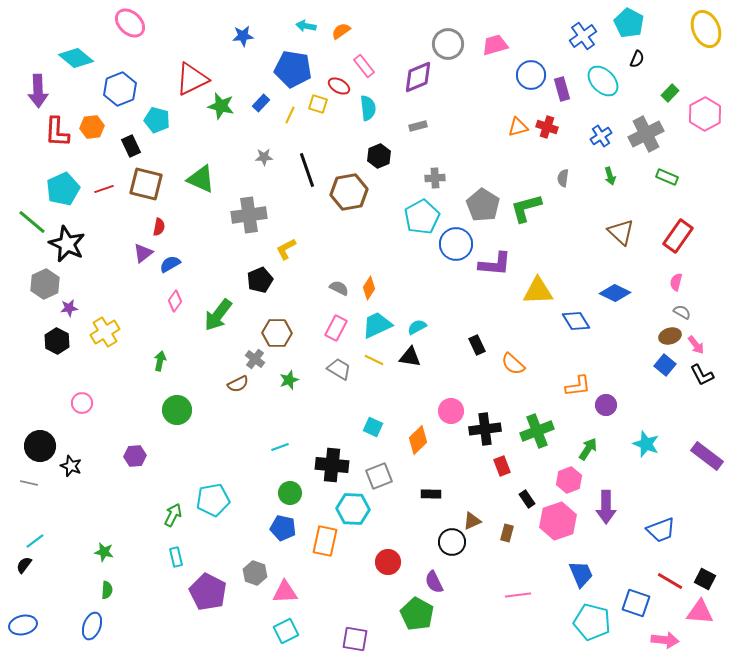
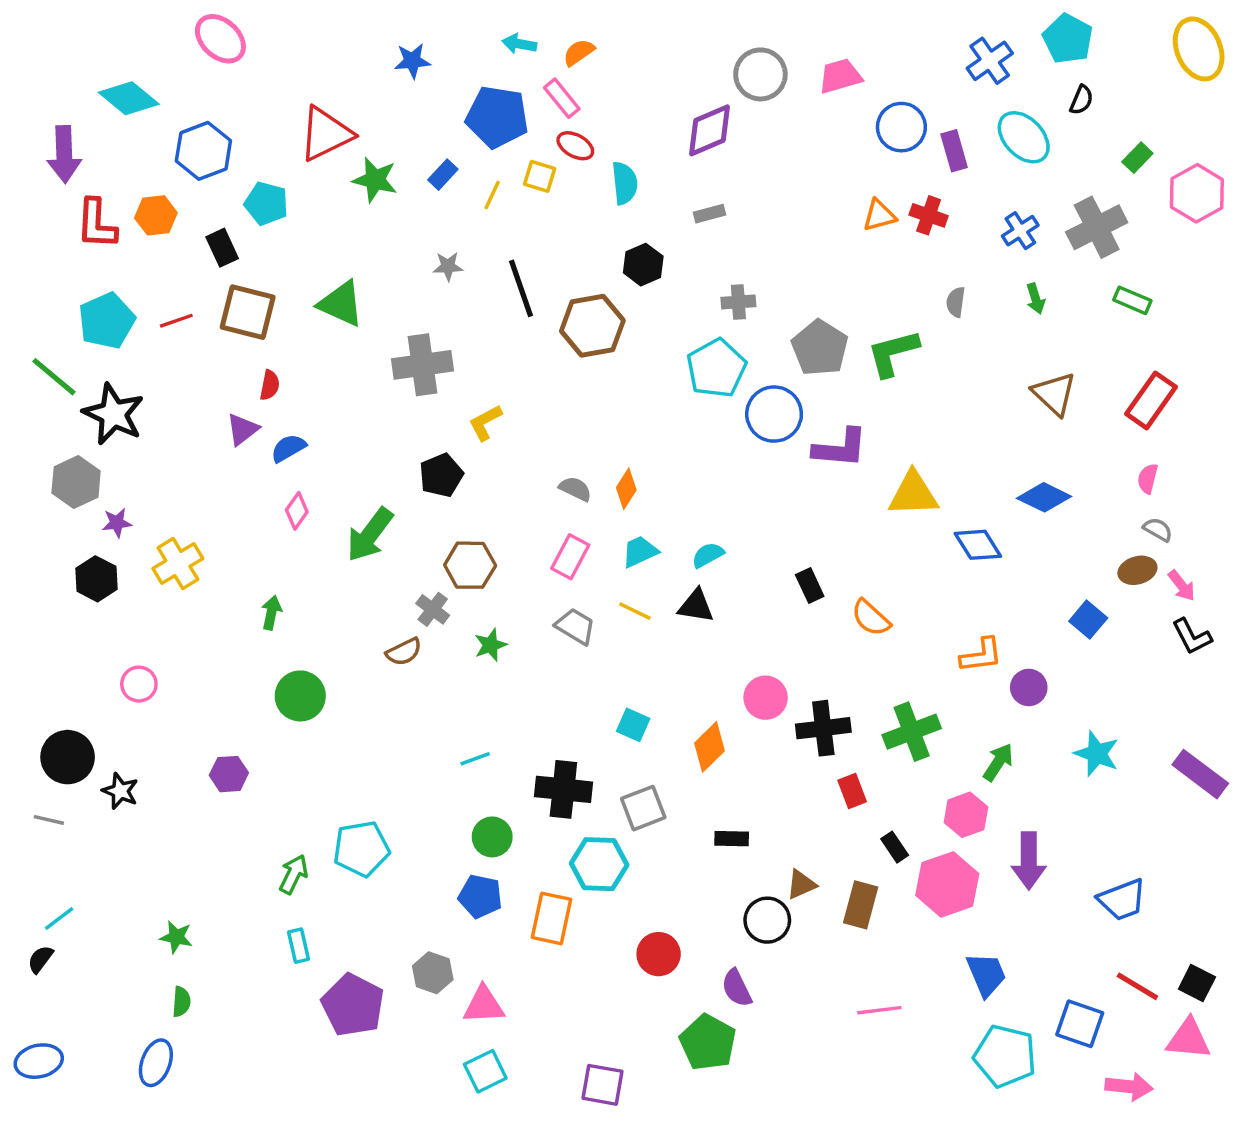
pink rectangle: (364, 66) -> (562, 98), moved
cyan trapezoid: (377, 325) -> (640, 552), size x0.7
blue square: (665, 365) -> (1088, 620), moved
brown rectangle: (507, 533) -> (861, 905), size x1.5

